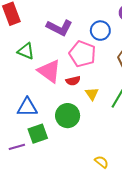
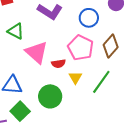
pink pentagon: (82, 54) -> (81, 48), moved
green square: (38, 134) -> (20, 111), turned -30

